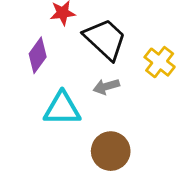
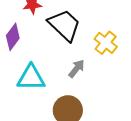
gray arrow: (106, 87) -> (77, 69), moved, turned 144

